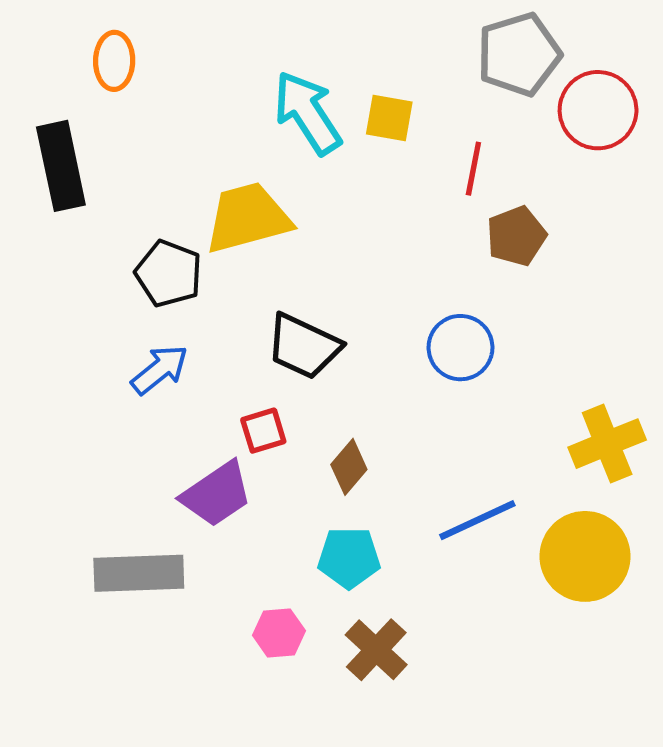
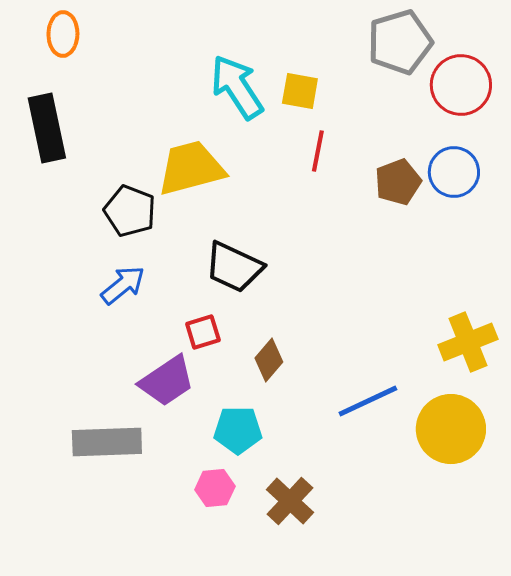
orange ellipse: (114, 61) -> (63, 34), moved
red line: (473, 169) -> (318, 151), moved
blue circle: (461, 348) -> (454, 172), moved
cyan pentagon: (349, 558) -> (238, 430), moved

